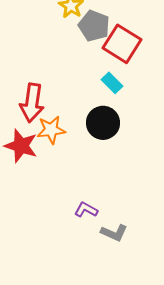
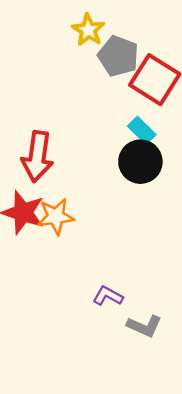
black circle: (103, 123) -> (140, 162), moved
orange star: (51, 130) -> (56, 216), moved

